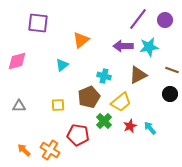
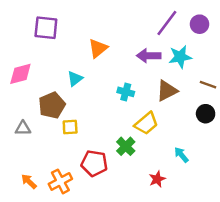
brown pentagon: (89, 97) -> (52, 105), moved
red star: (130, 126) -> (157, 179), moved
orange cross: (50, 150) -> (60, 181), turned 30

